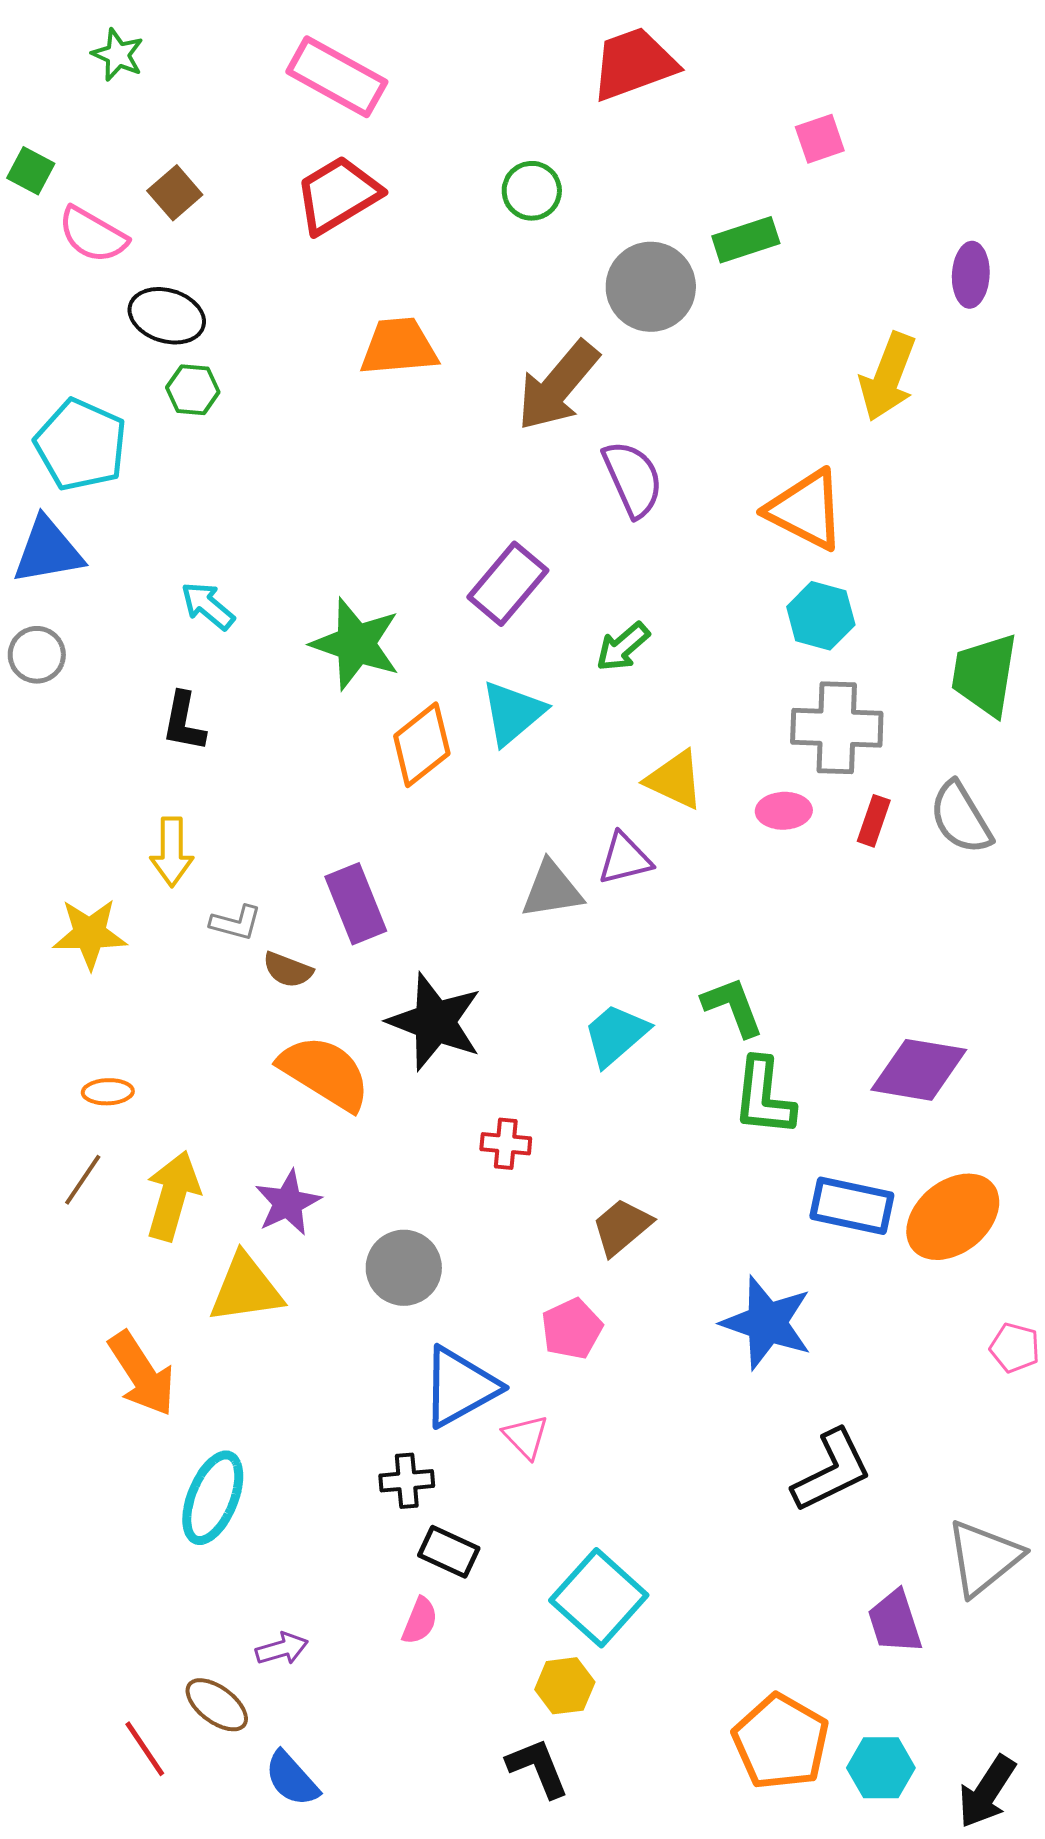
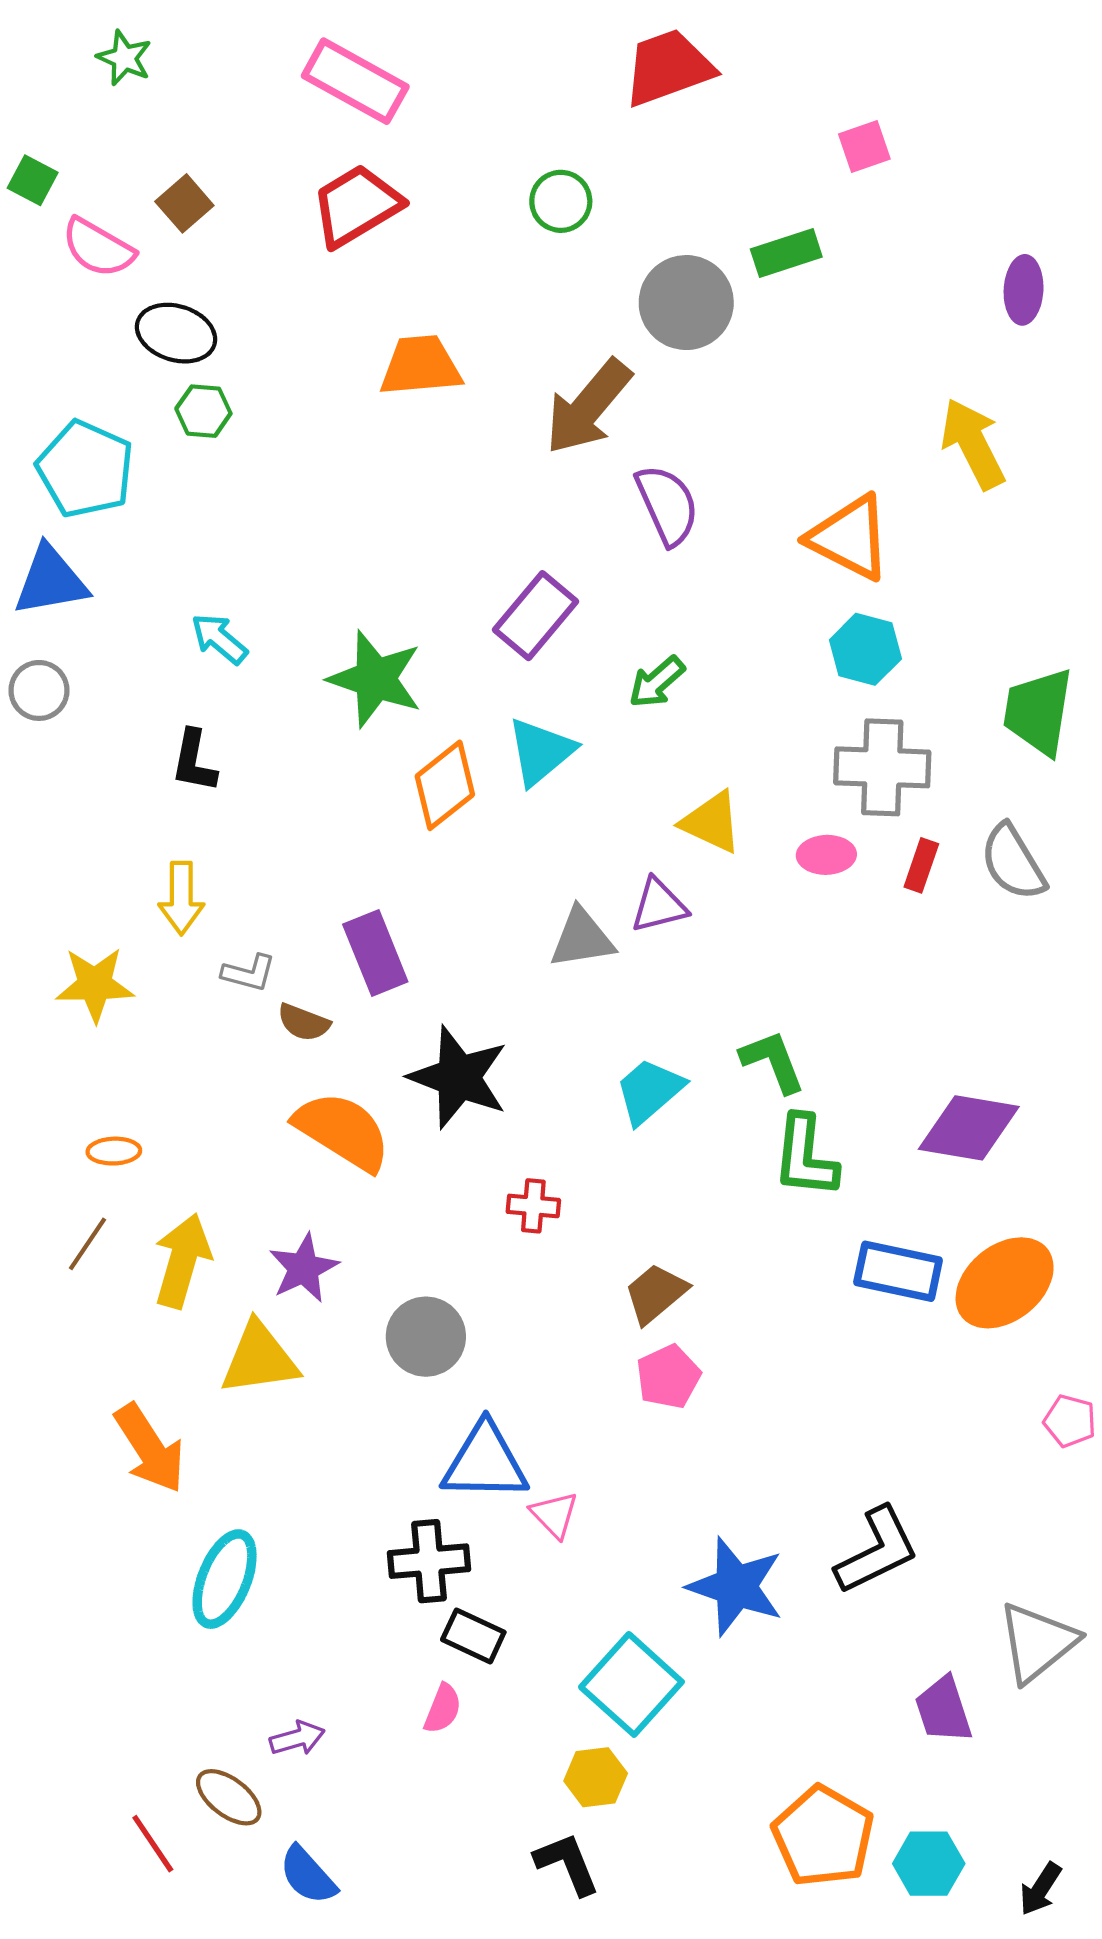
yellow arrow: (888, 377) -> (973, 444), moved, turned 132
blue star: (767, 1323) -> (736, 1586), moved
pink pentagon: (572, 1329) -> (668, 1377), moved
blue triangle: (460, 1387) -> (485, 1462), turned 30
black cross: (407, 1481) -> (429, 1561), size x1.4
black arrow: (987, 1792) -> (1040, 1889), size x0.7

